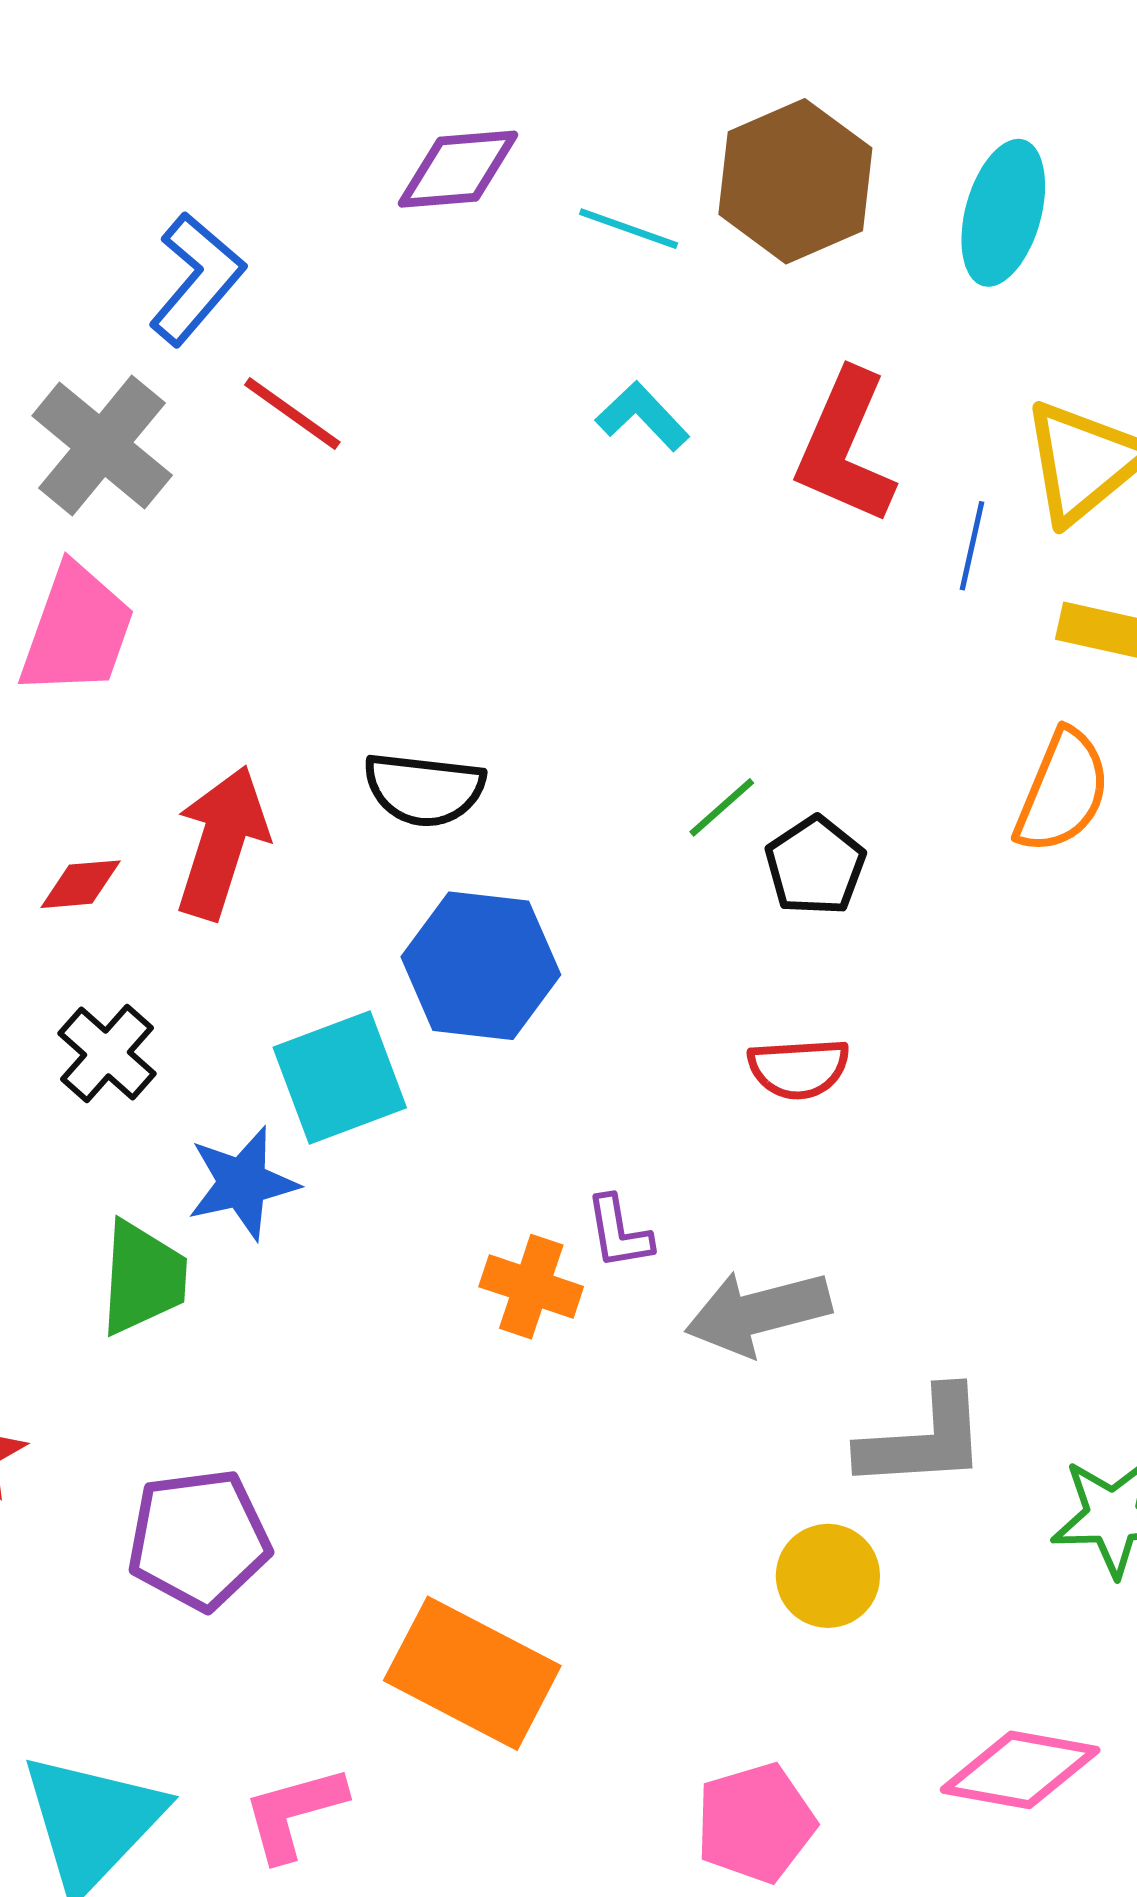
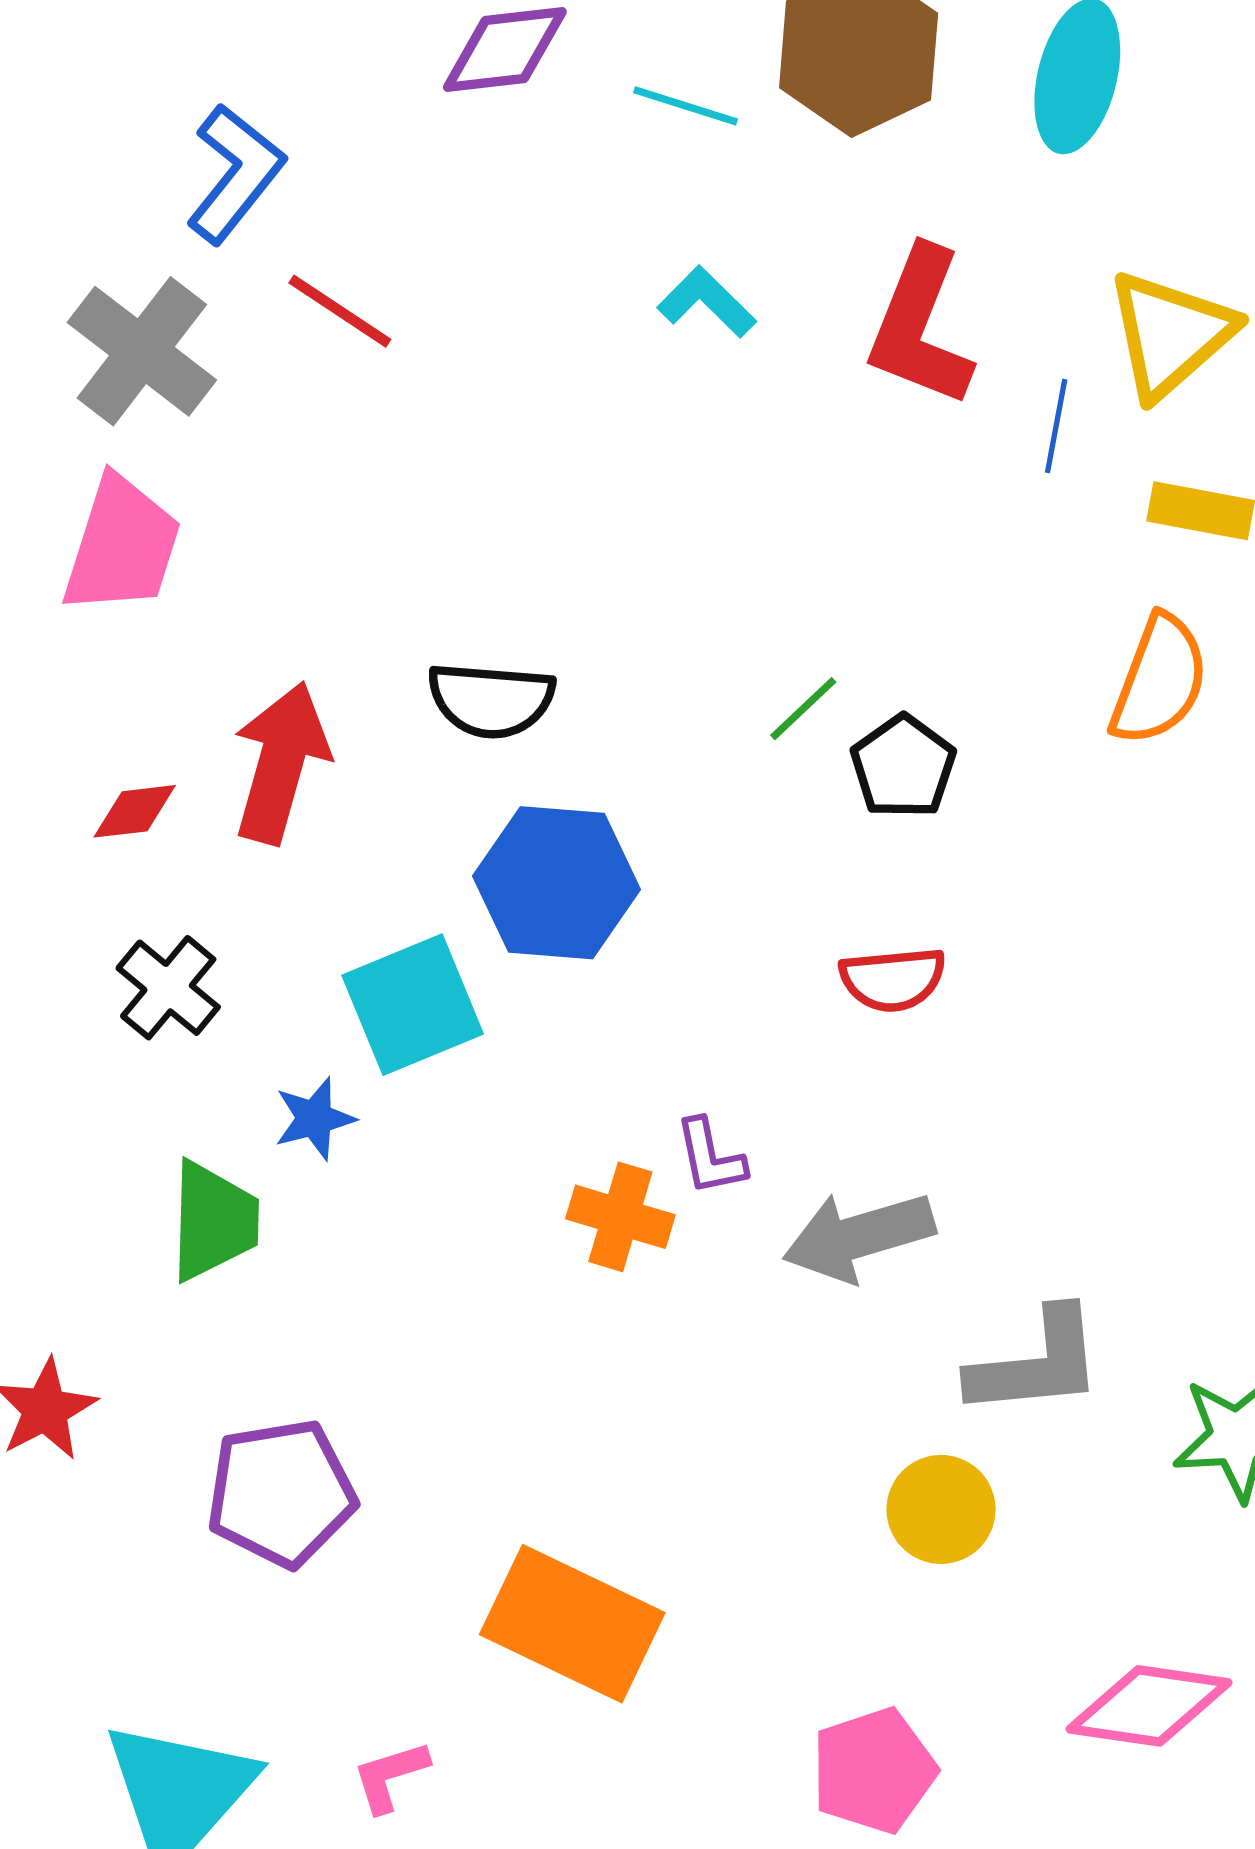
blue star: (242, 1183) -> (314, 1119), size x0.7
pink L-shape: (294, 1813) -> (390, 1776), size x0.7

